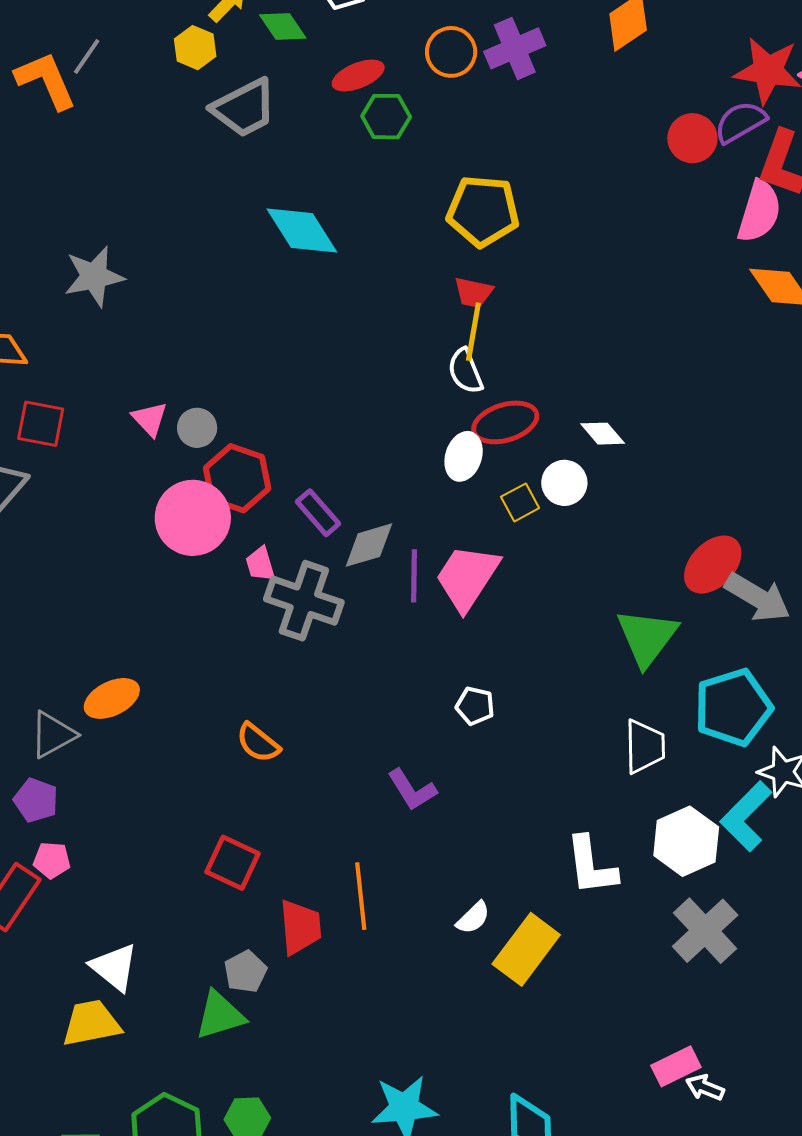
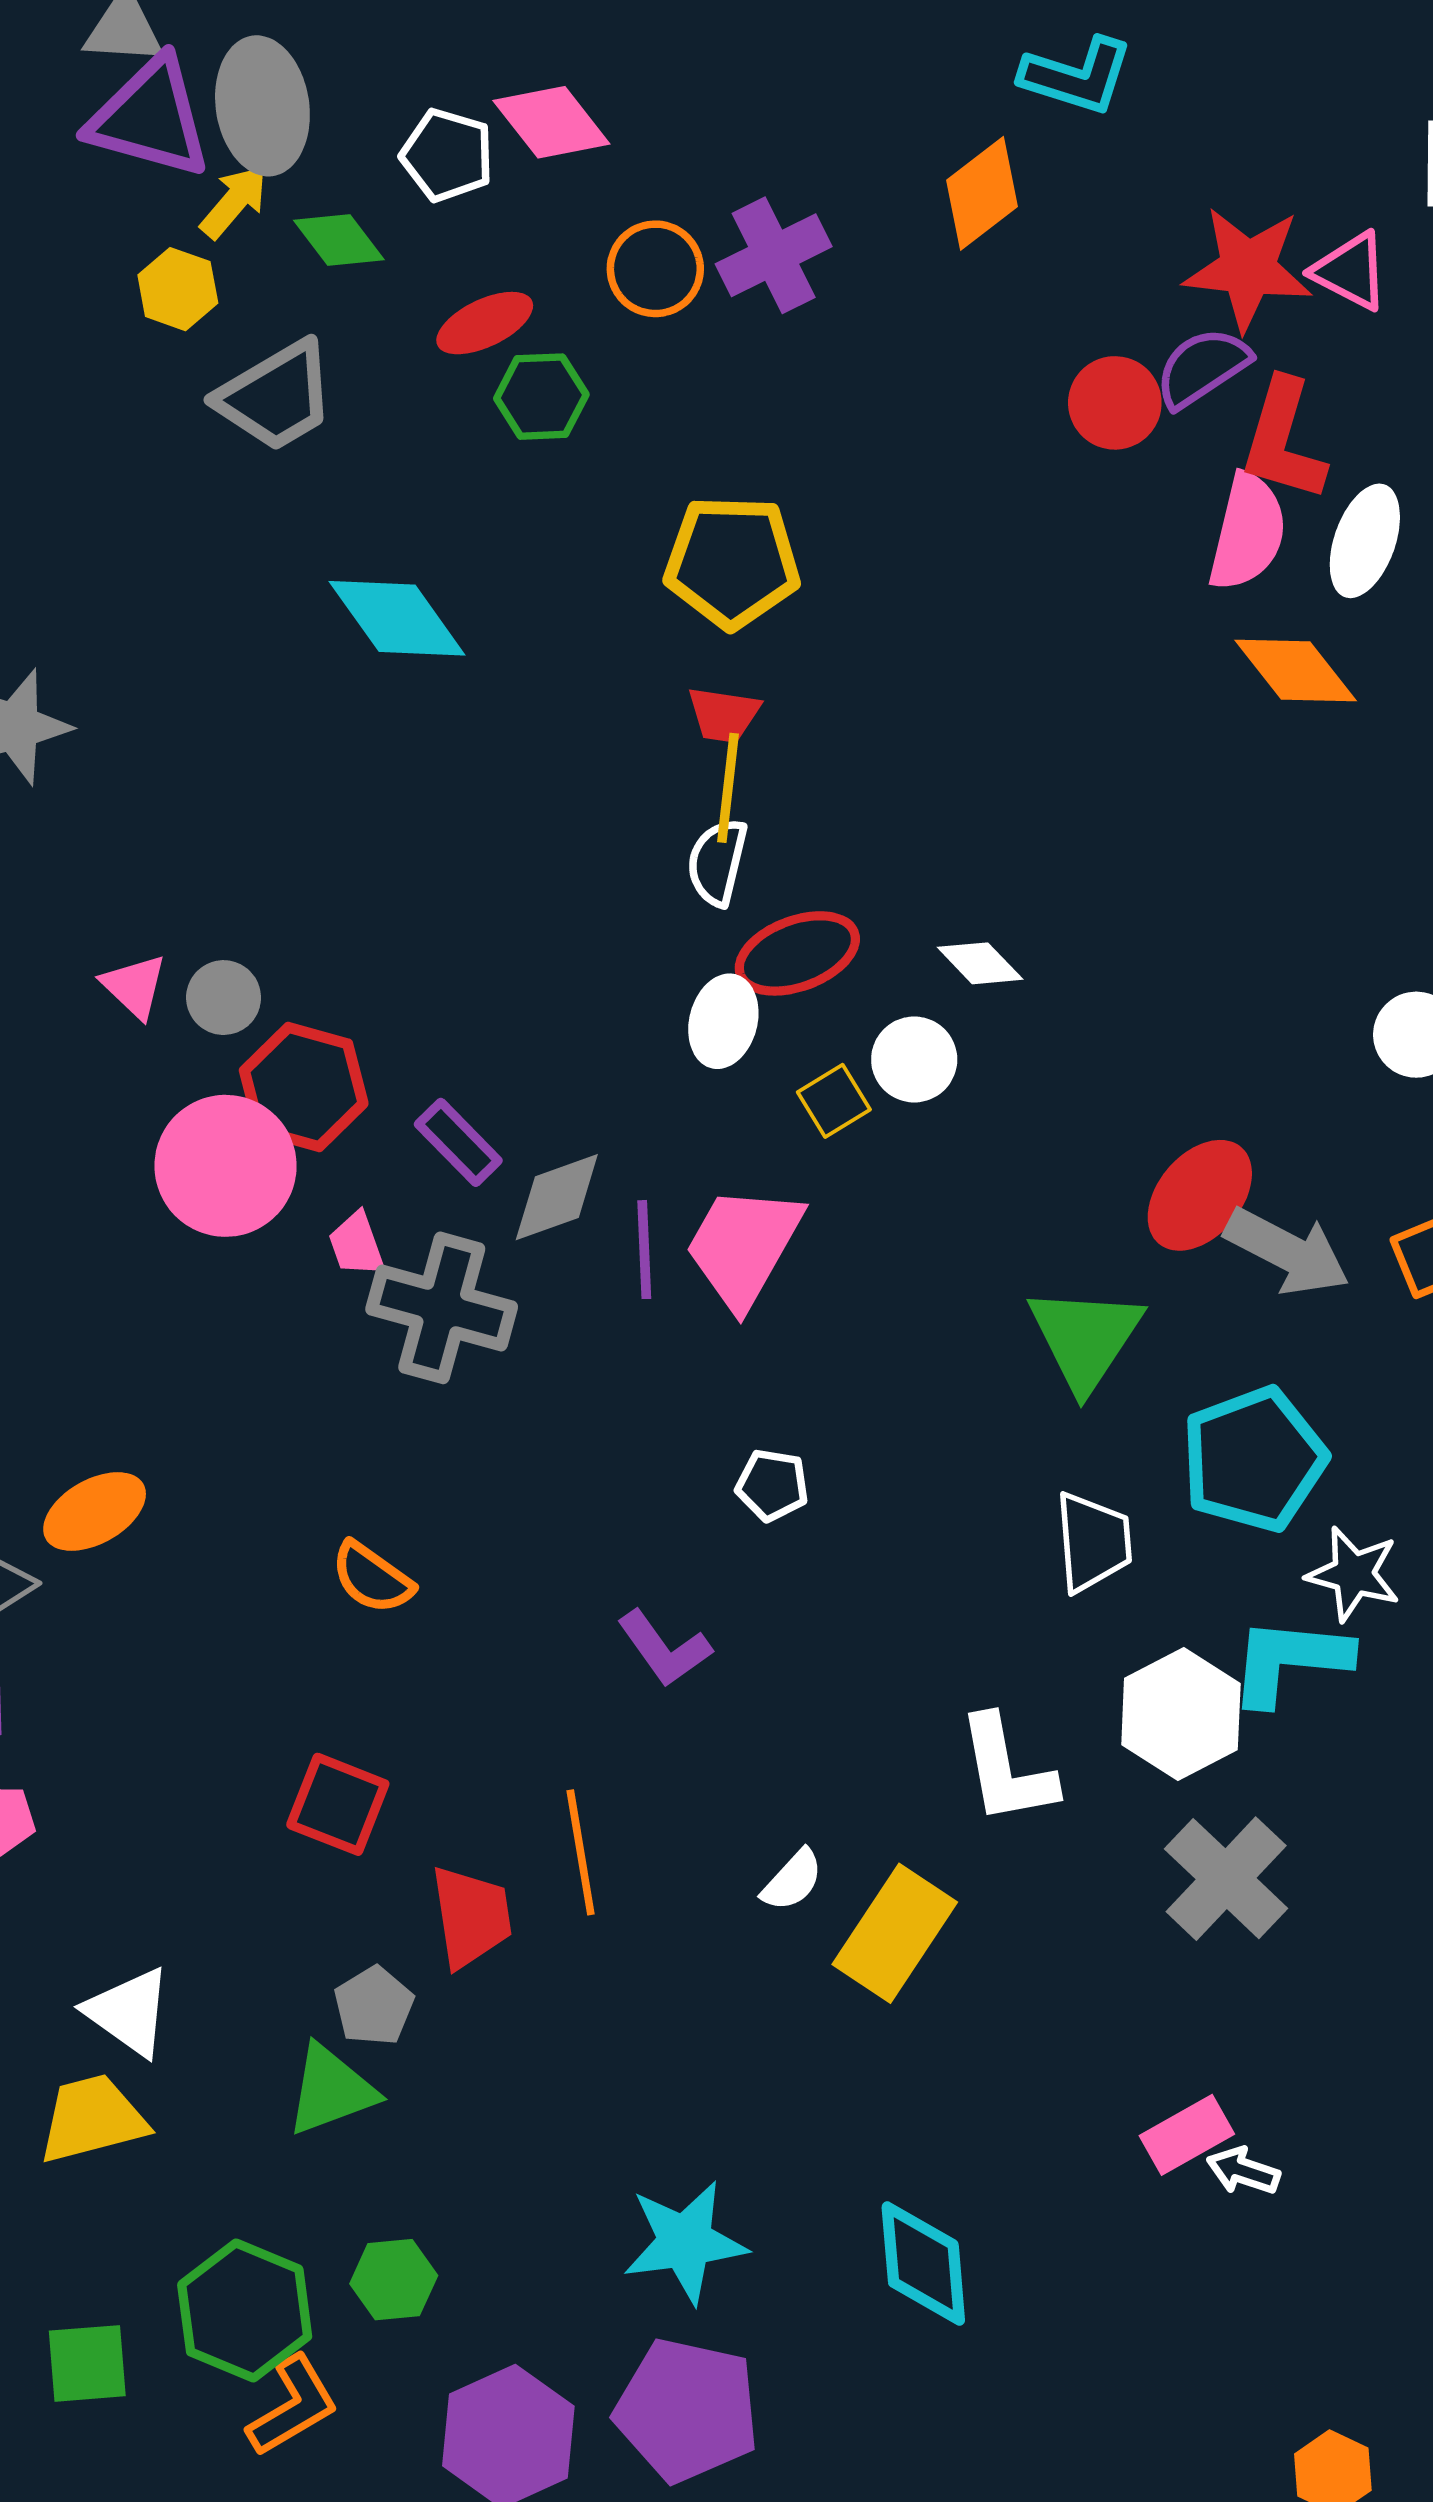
white semicircle: (465, 371) -> (717, 862), turned 39
cyan L-shape: (746, 816) -> (1290, 1661), turned 54

